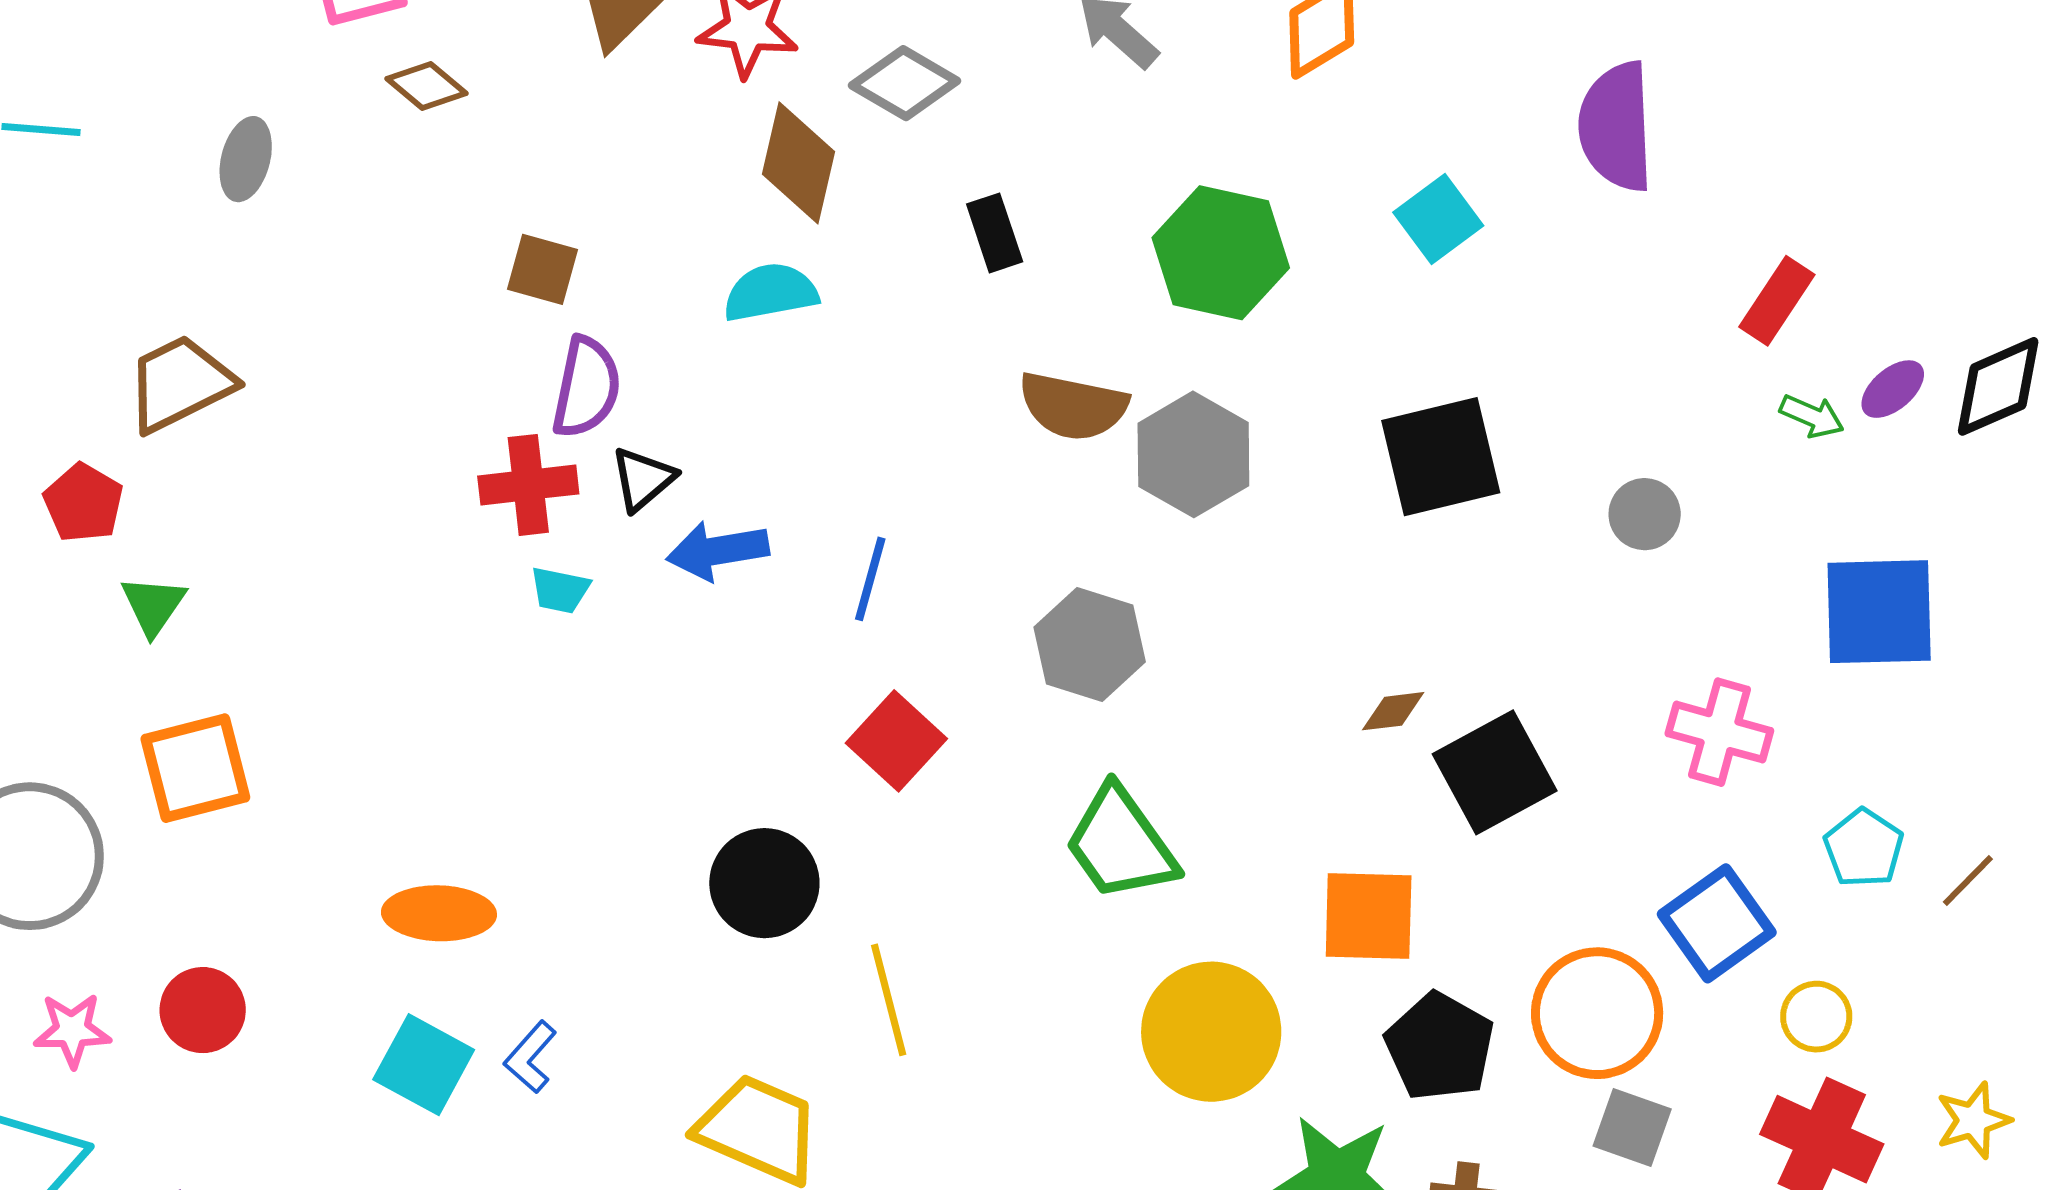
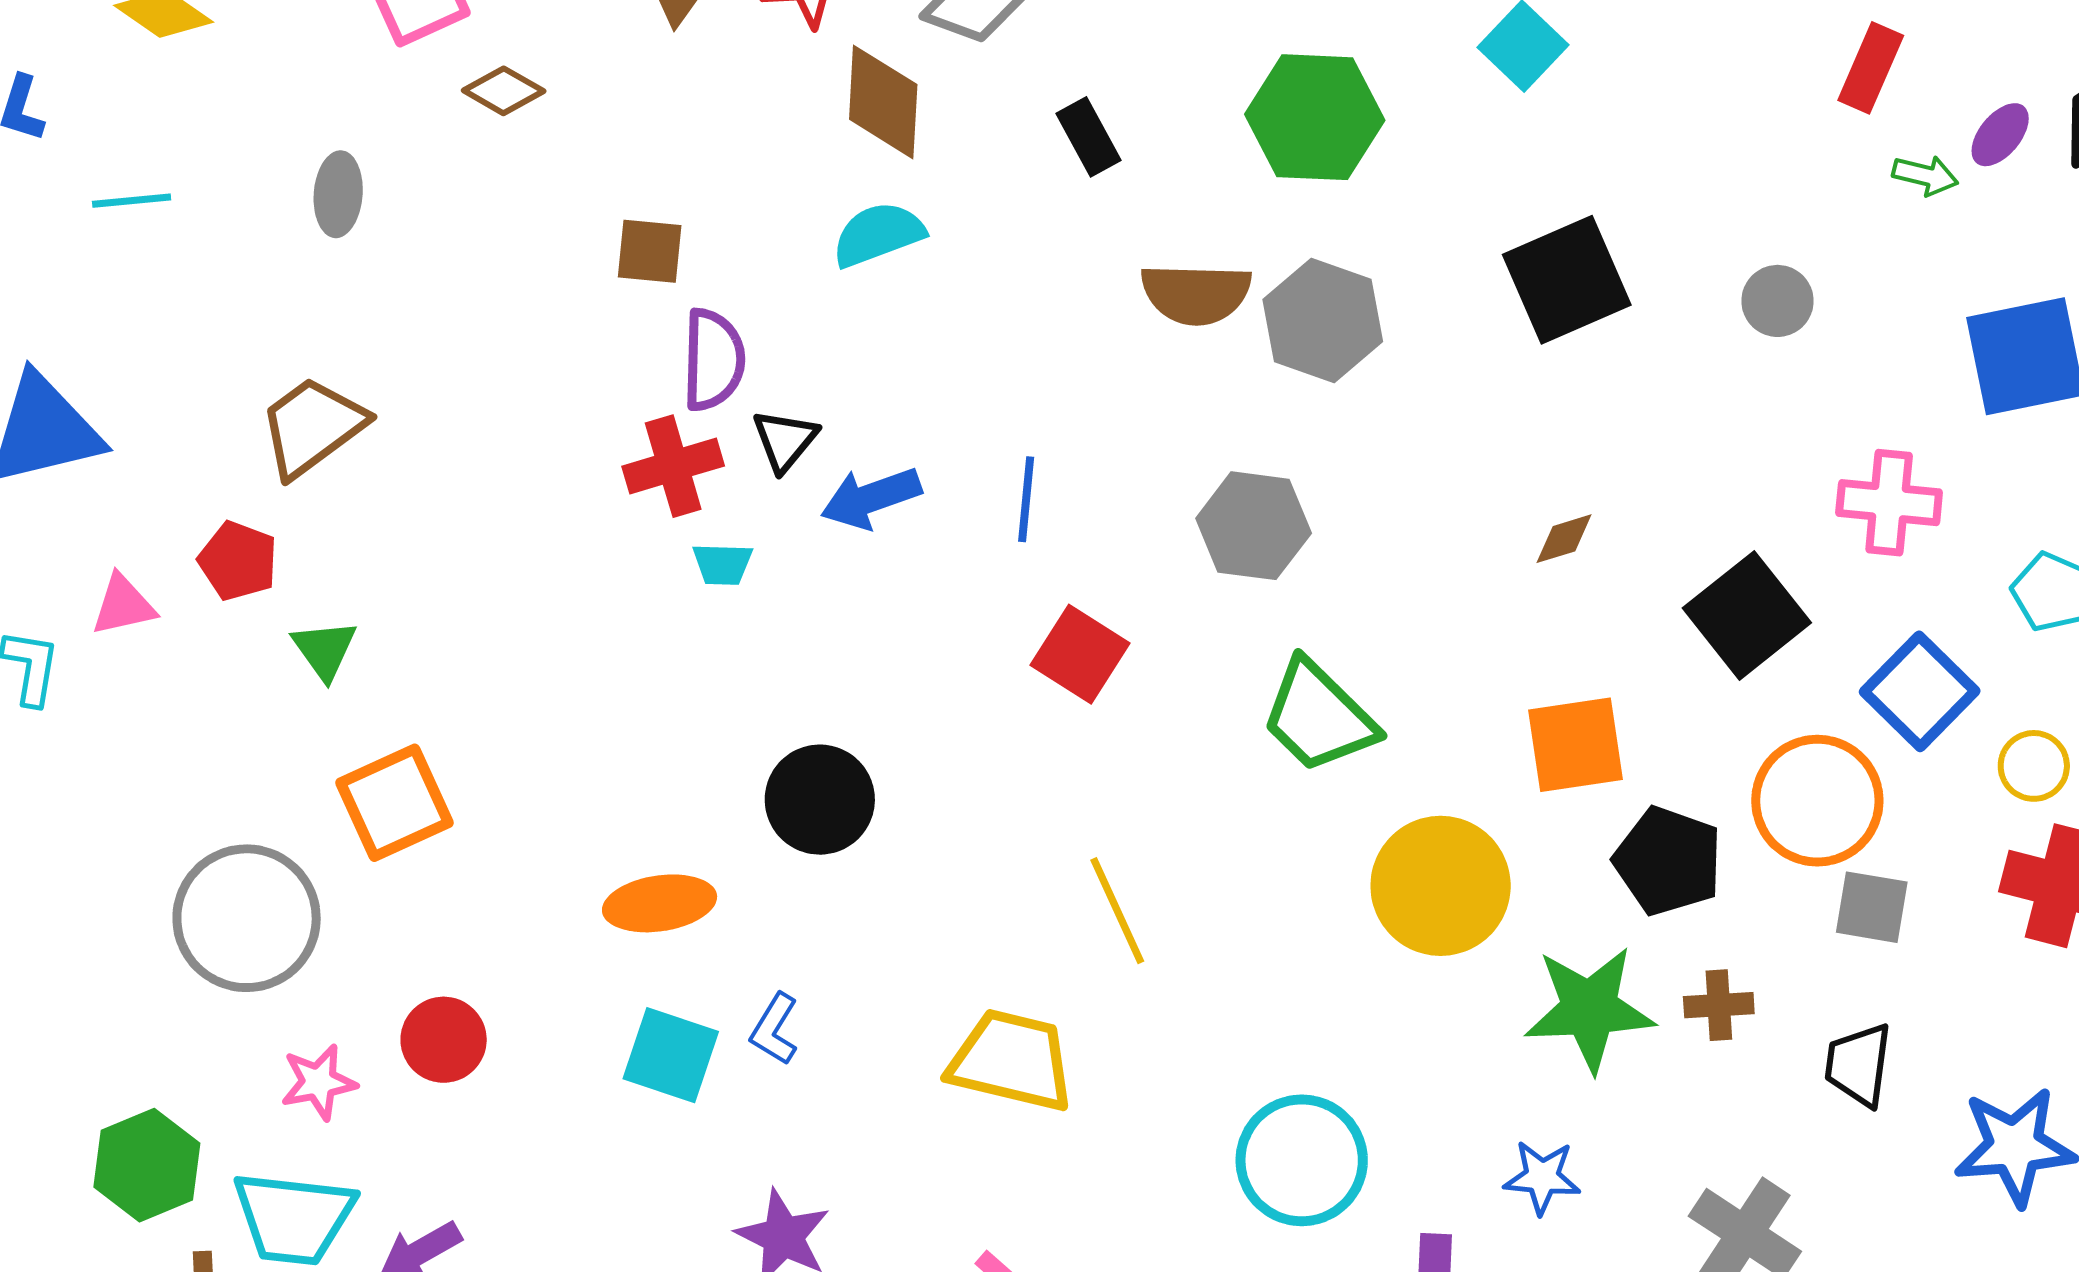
black square: (1495, 772) -> (1747, 615), moved
black circle: (764, 883) -> (820, 800), moved

